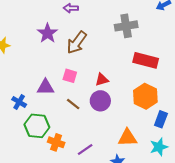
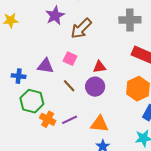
blue cross: (19, 102) -> (19, 76), turned -32
orange triangle: (127, 138) -> (99, 124), moved
purple line: (85, 150) -> (70, 120), moved

